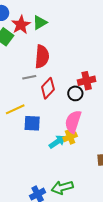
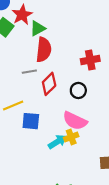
green triangle: (40, 23) -> (38, 28), moved
red cross: (87, 81) -> (90, 60), moved
pink semicircle: (73, 122) -> (75, 121), turned -85

